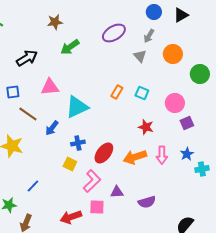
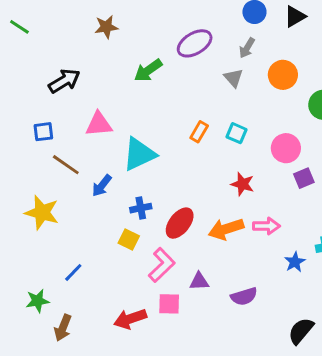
green arrow: (70, 47) -> (148, 70), moved
blue star: (187, 154) -> (295, 262), moved
pink arrow: (162, 155) -> (266, 226), turned -90

